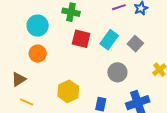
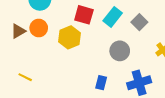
brown triangle: (19, 79) -> (18, 31), moved
yellow hexagon: (68, 91) -> (69, 37), moved

